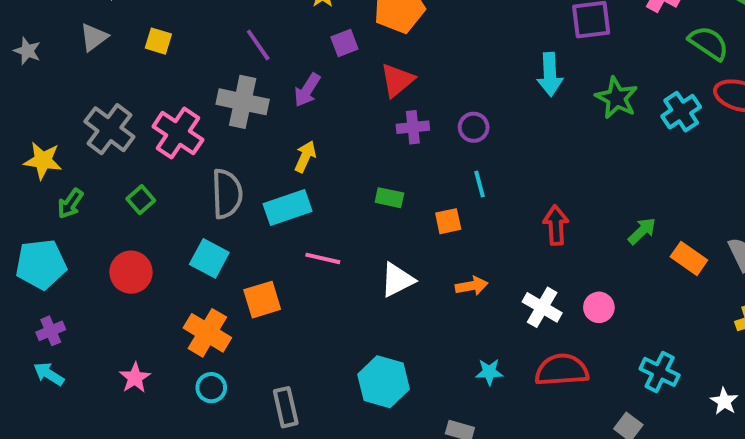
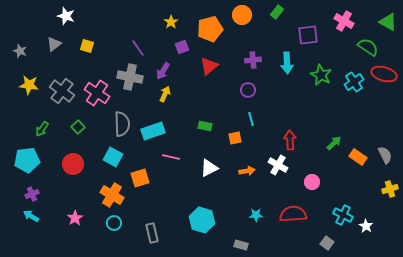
purple cross: (413, 127) -> (253, 60), moved
yellow arrow: (305, 157) -> (165, 94), moved
yellow star: (43, 161) -> (29, 85), moved
white cross: (542, 307) -> (278, 165), moved
white star: (724, 401) -> (366, 226), moved

